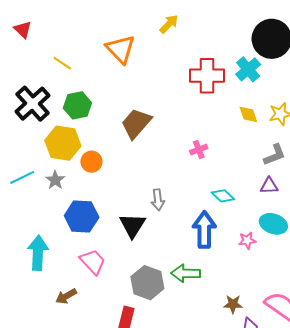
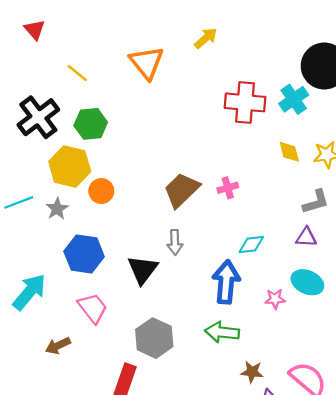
brown trapezoid: (136, 123) -> (182, 190), moved
cyan diamond: (223, 196) -> (251, 245), turned -55
cyan arrow: (38, 253) -> (29, 292), turned 32
green arrow: (186, 273) -> (222, 332), moved

